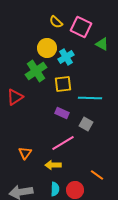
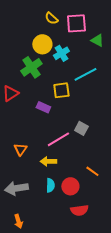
pink square: (81, 27) -> (76, 23), turned -30
yellow square: (63, 84) -> (61, 90), moved
cyan line: (90, 98) -> (85, 74), moved, turned -30
purple rectangle: (62, 113) -> (43, 107), moved
gray square: (86, 124) -> (81, 128), moved

